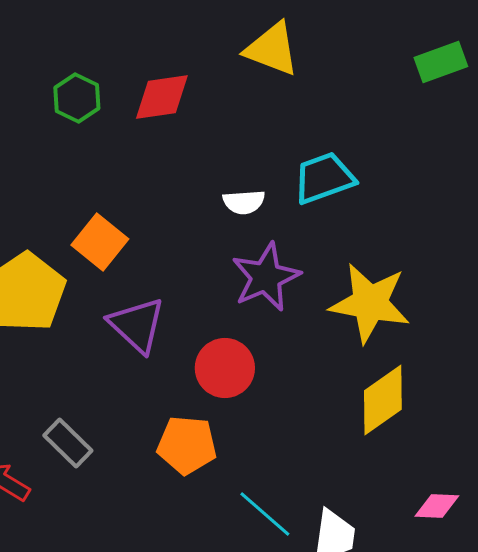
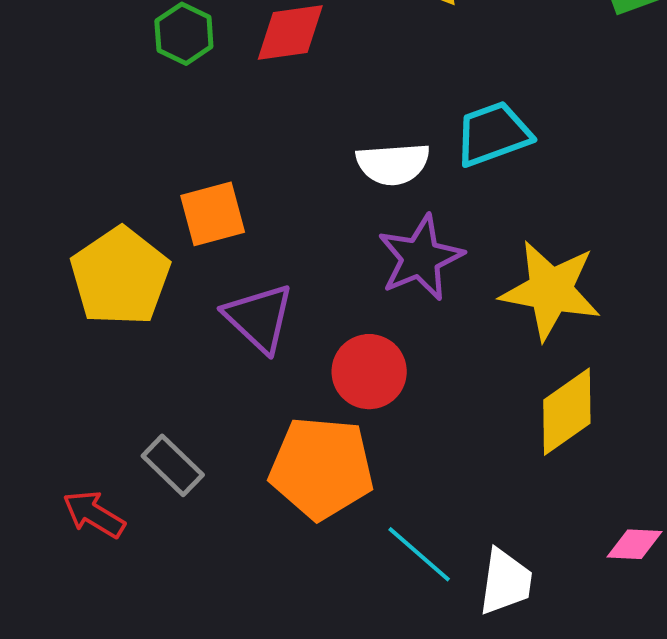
white semicircle: (244, 202) -> (393, 164), size x1.4
orange square: (100, 242) -> (213, 214), turned 36
orange pentagon: (187, 445) -> (322, 468), size x1.4

